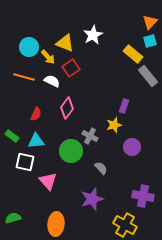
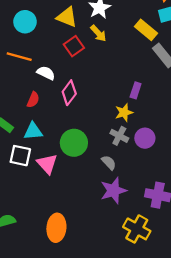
yellow arrow: (48, 57) -> (98, 33), moved
white semicircle: (52, 81) -> (46, 73), moved
gray cross: (90, 136) -> (119, 136), moved
pink triangle: (48, 181) -> (47, 164), moved
purple star: (92, 199) -> (113, 191), moved

